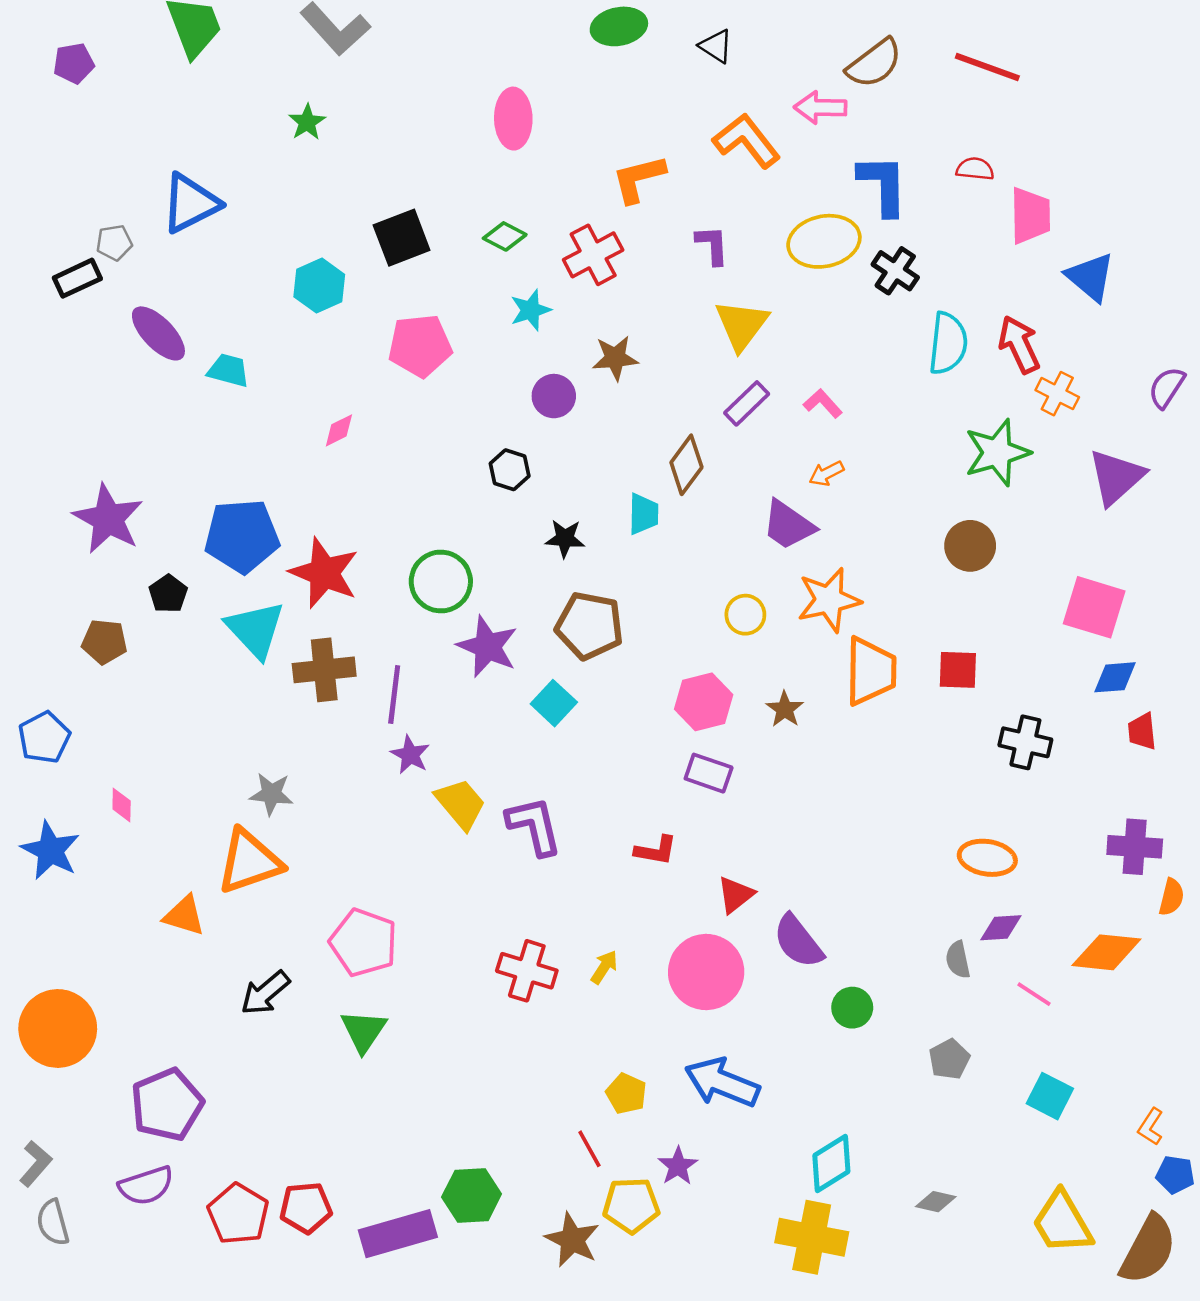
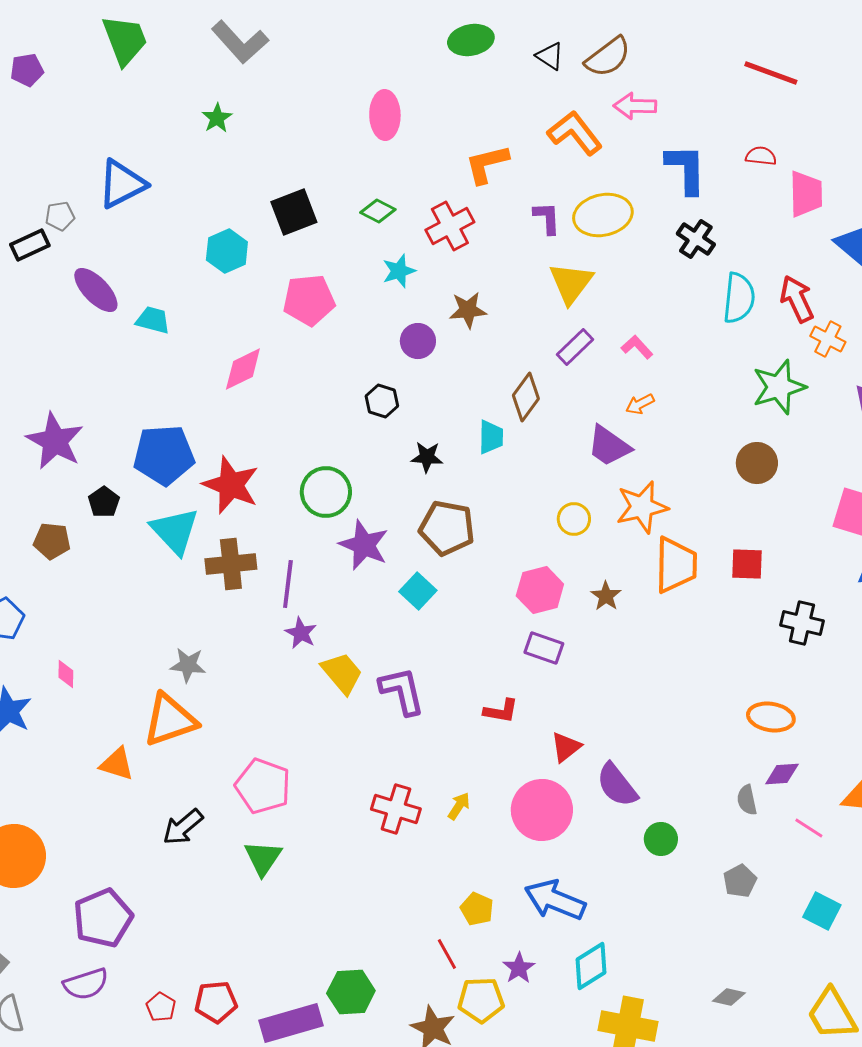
brown semicircle: (874, 63) -> (608, 57), moved
yellow ellipse: (824, 241) -> (603, 215), moved
pink diamond: (339, 430) -> (243, 369), size x1.6
cyan diamond: (831, 1164) -> (591, 966), moved
red pentagon: (238, 1214) -> (161, 1007), size x0.6

